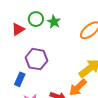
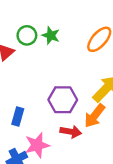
purple hexagon: (36, 59) -> (63, 100), moved

